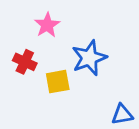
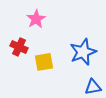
blue star: (89, 58) -> (83, 52), moved

